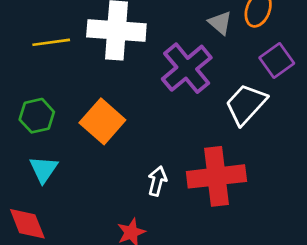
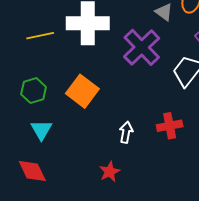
red cross: (216, 176) -> (170, 126), size x0.6

